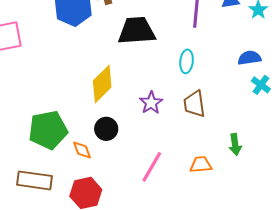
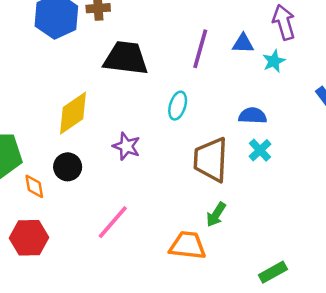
purple star: (151, 103) -> (126, 146), turned -30
brown trapezoid: (194, 104) -> (211, 160), moved, size x1.4
green arrow: (235, 144) -> (216, 215), turned 30
orange trapezoid: (201, 165) -> (188, 245), moved, size x1.4

